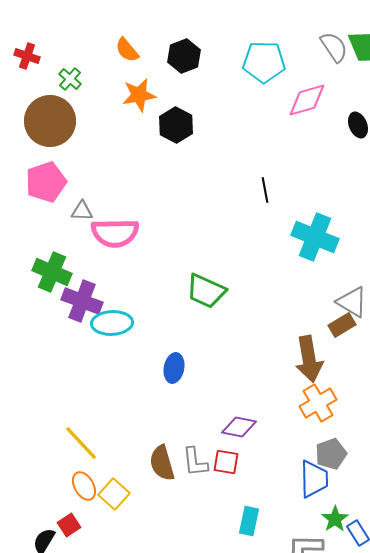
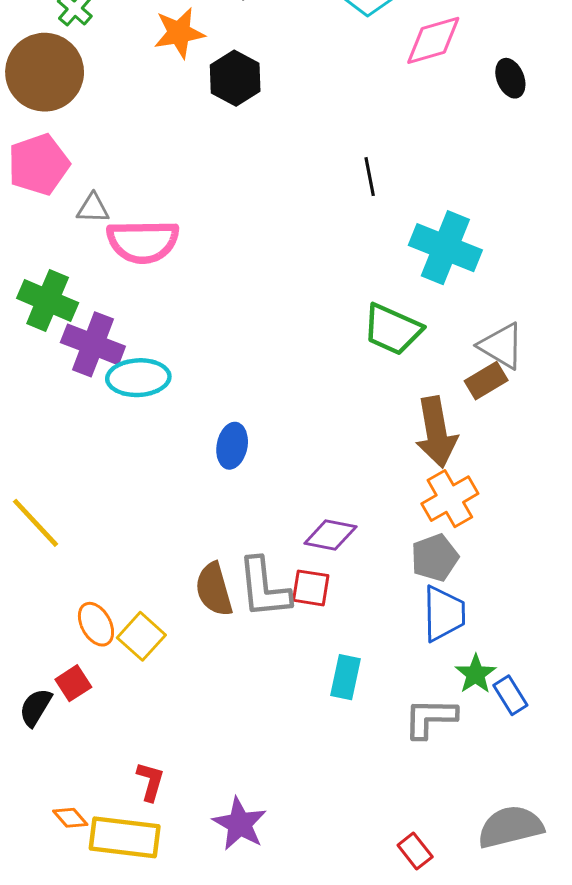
green trapezoid: (206, 291) -> (392, 329), moved
yellow line: (81, 443) -> (35, 523), moved
gray pentagon: (331, 454) -> (435, 558), moved
gray L-shape: (195, 462) -> (264, 588), size x1.4

